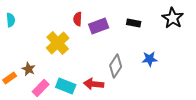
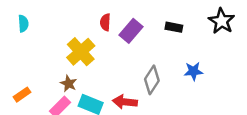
purple rectangle: (99, 26) -> (131, 31), turned -30
brown star: (29, 69) -> (69, 84), moved

